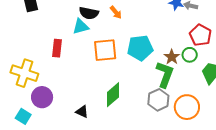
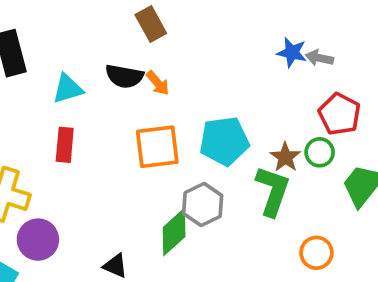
orange arrow: (116, 12) -> (158, 83), moved
cyan triangle: (81, 27) -> (68, 89), moved
gray hexagon: (158, 100) -> (203, 205), moved
orange circle: (187, 107) -> (316, 253), size x0.7

